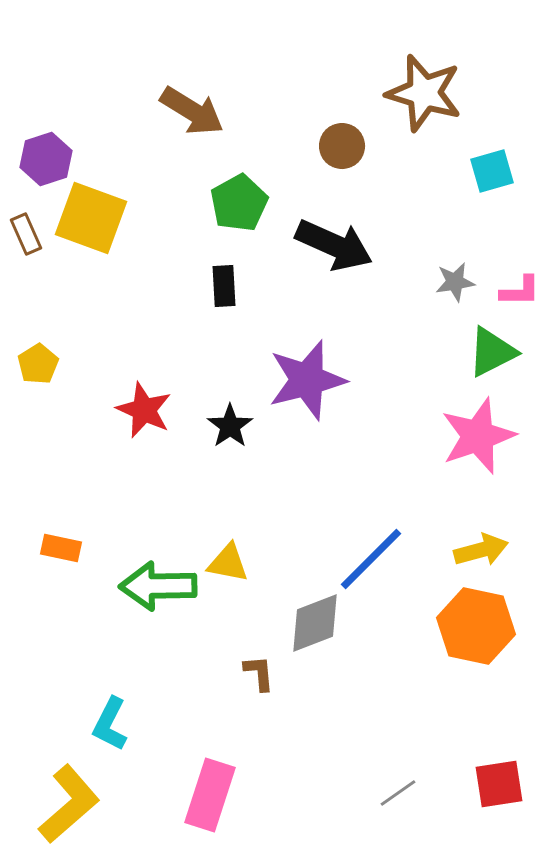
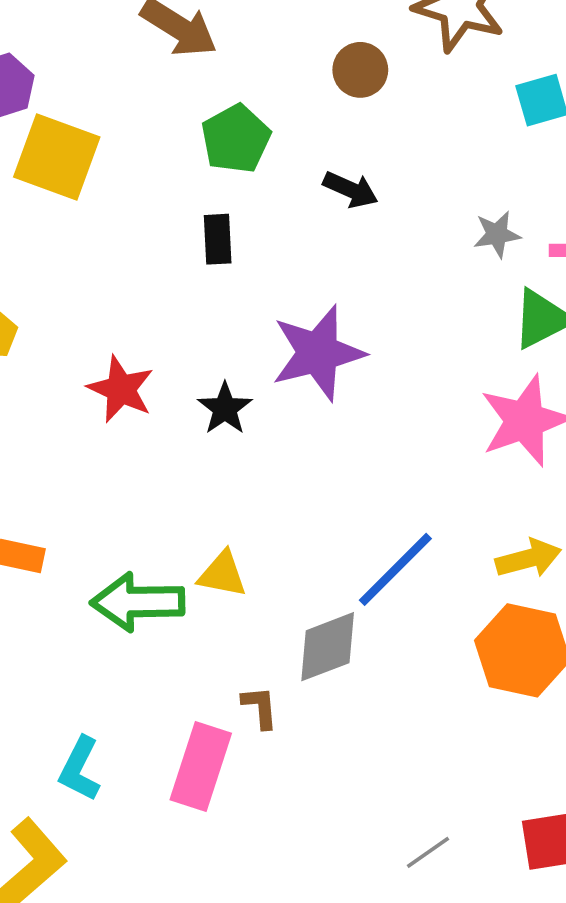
black arrow: (334, 245) -> (351, 190), size x0.6
pink rectangle: (210, 795) -> (201, 766), moved

